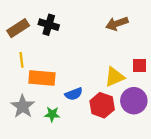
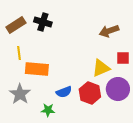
brown arrow: (117, 24) -> (109, 31), moved
blue semicircle: (74, 94) -> (64, 92), moved
green star: (52, 114) -> (48, 110), moved

